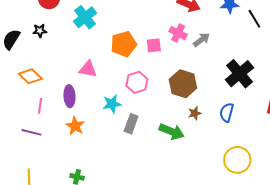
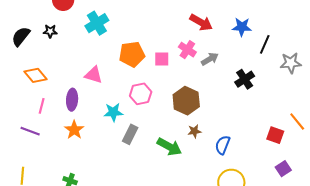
black line: (254, 19) -> (265, 44), turned 48
black cross: (239, 74) -> (245, 79), moved, size x0.7
blue semicircle: (227, 112) -> (223, 145), moved

